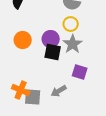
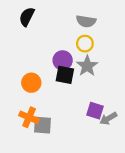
orange circle: (23, 40) -> (31, 83), moved
purple square: (80, 72) -> (95, 111), moved
gray arrow: (59, 91) -> (108, 118), moved

